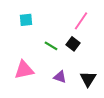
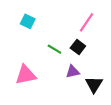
cyan square: (26, 20) -> (28, 21), turned 32
purple triangle: (60, 77) -> (73, 72), moved, turned -32

